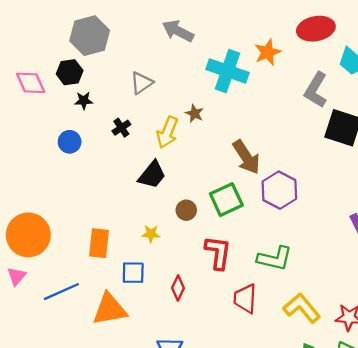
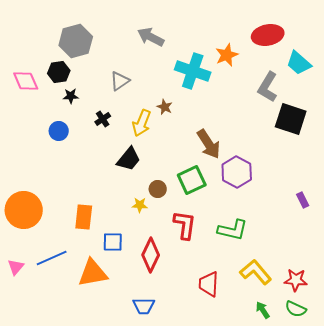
yellow star: (151, 234) -> (140, 205), moved
pink triangle: (17, 276) -> (16, 267), moved
red diamond: (178, 288) -> (151, 255), size x1.6
red trapezoid: (245, 299) -> (209, 284), moved

